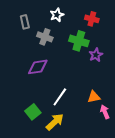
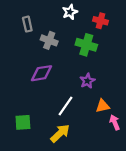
white star: (57, 15) -> (70, 12), moved
purple star: (96, 55) -> (87, 81), moved
green square: (33, 112) -> (23, 122), moved, turned 35

